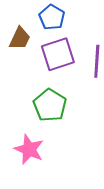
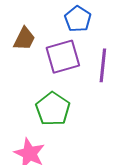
blue pentagon: (52, 17) -> (78, 19), moved

